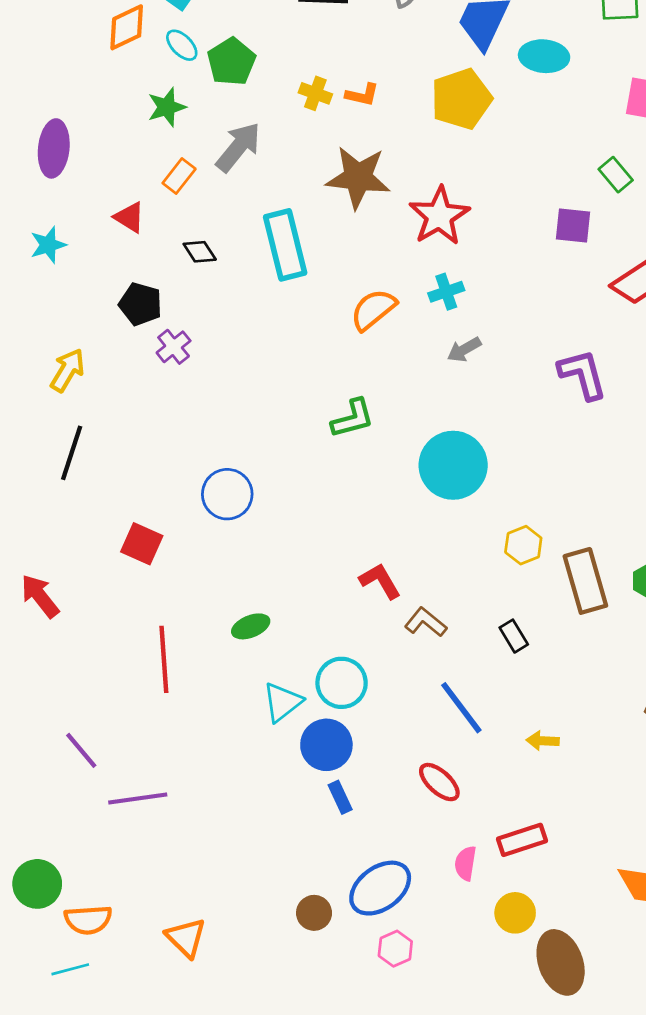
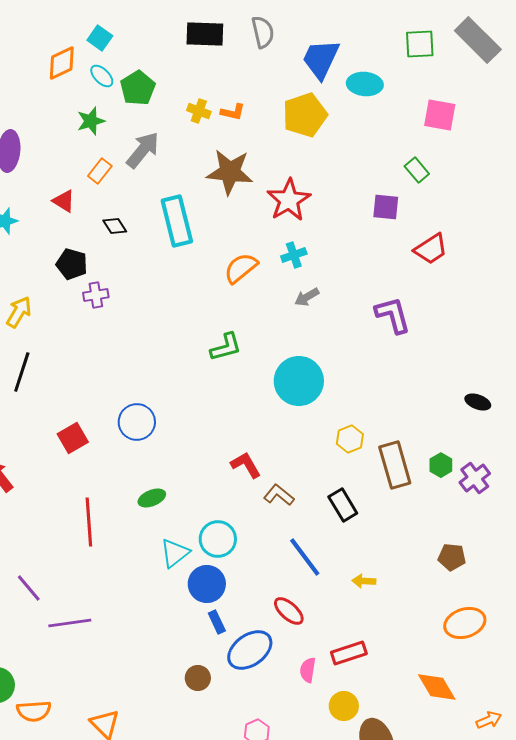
purple cross: (174, 347) -> (96, 295), turned 30
blue circle: (227, 494) -> (137, 422), moved
red square: (142, 544) -> (73, 438), turned 36
black rectangle: (514, 636) -> (343, 505), size x1.4
blue ellipse: (380, 888) -> (250, 650), moved
brown circle: (314, 913) -> (198, 678), moved

